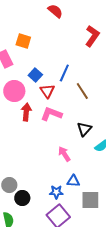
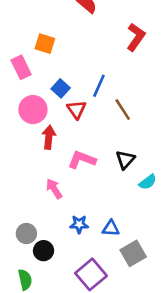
pink L-shape: (51, 114) -> (82, 160), moved
pink arrow: (64, 154) -> (54, 189), moved
blue star: (56, 192) -> (79, 224), moved
gray square: (90, 200) -> (133, 253), turned -30

